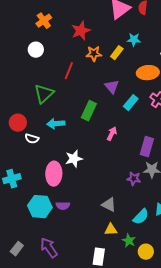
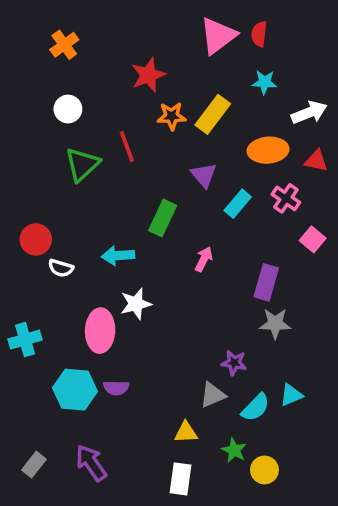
orange cross: (44, 21) -> (64, 45), moved
cyan star: (134, 40) -> (264, 82), moved
yellow rectangle: (117, 53) -> (213, 114), size x1.5
red line: (69, 71) -> (127, 147), turned -42
green triangle: (44, 94) -> (82, 164), moved
cyan arrow: (56, 124) -> (118, 256), moved
purple star: (134, 179) -> (234, 363), moved
gray triangle: (109, 205) -> (213, 395), moved, turned -49
yellow triangle: (111, 230) -> (186, 432), moved

